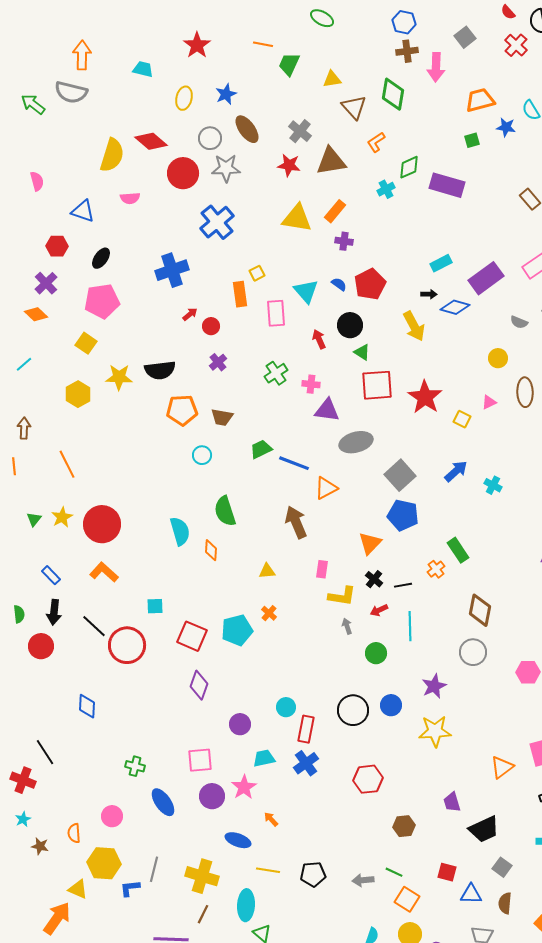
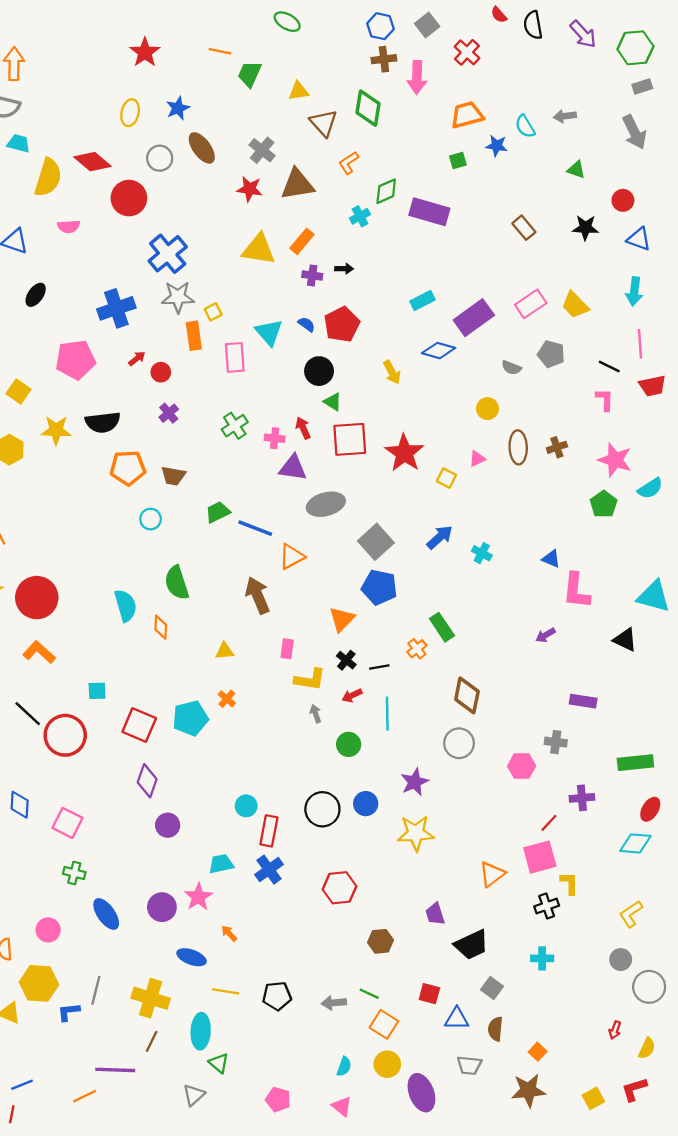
gray square: (465, 37) -> (427, 25), moved
red cross: (516, 45) -> (467, 52), moved
cyan trapezoid: (143, 69) -> (19, 143), moved
gray star: (226, 168) -> (178, 297), moved
black arrow: (429, 294) -> (344, 269), moved
pink pentagon: (102, 301) -> (75, 360), moved
yellow arrow: (414, 326) -> (392, 372), size x0.7
red arrow: (319, 339) -> (303, 428), moved
purple circle: (240, 724) -> (168, 825), moved
pink square: (200, 760) -> (67, 823), moved, turned 32

